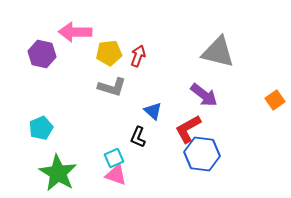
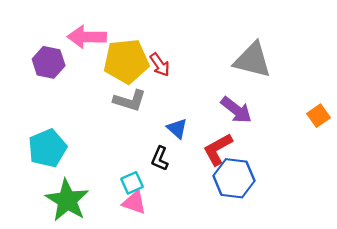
yellow pentagon: (109, 53) -> (126, 61), size x1.5
red arrow: (138, 56) -> (160, 65), turned 125
cyan pentagon: (41, 128) -> (47, 148), size x1.4

